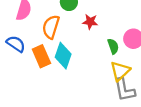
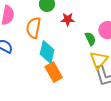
orange rectangle: (41, 56) -> (54, 72), moved

